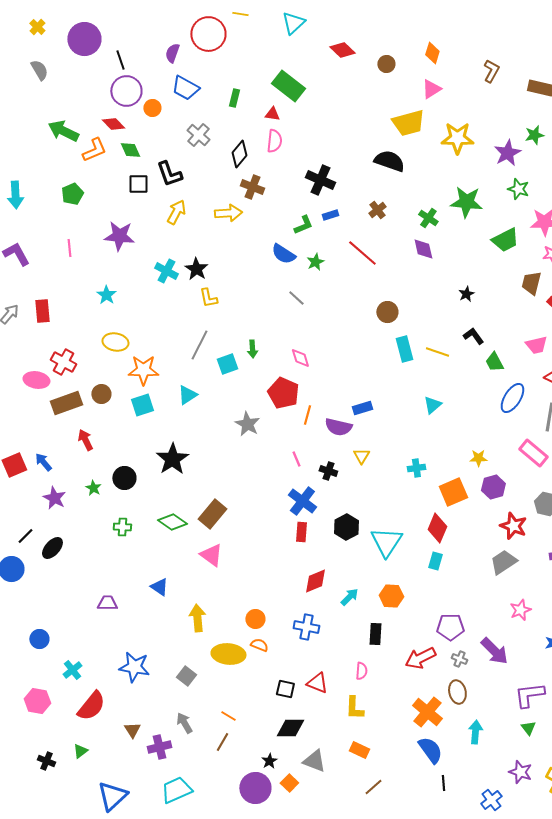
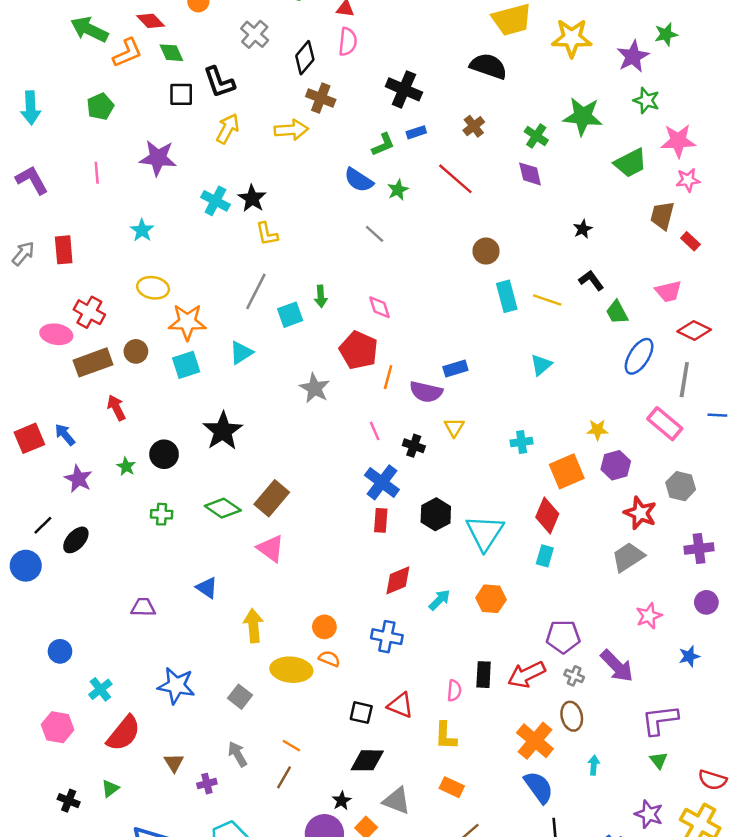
black rectangle: (375, 634) -> (484, 675), moved
cyan arrow: (475, 732) -> (594, 765), size x0.7
purple cross: (159, 747) -> (207, 784), size x0.7

